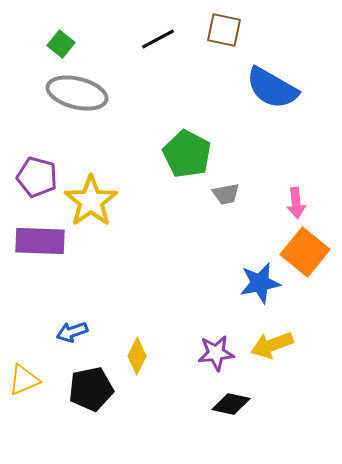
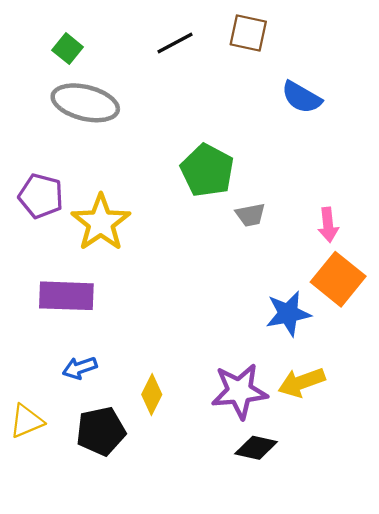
blue semicircle: (272, 88) -> (301, 97), size x0.7
purple rectangle: (40, 241) -> (66, 296), moved
purple star: (216, 353) -> (239, 391), size x1.4

